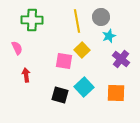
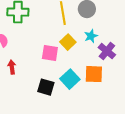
cyan star: (109, 36) -> (91, 36), moved
orange square: (116, 93) -> (94, 74), moved

